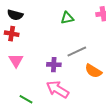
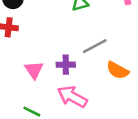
pink triangle: (16, 60) -> (34, 70), moved

